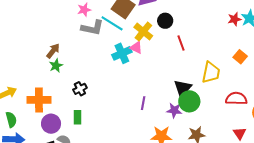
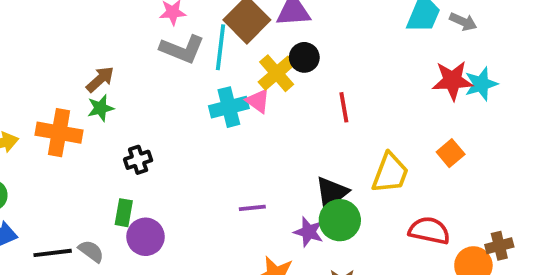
red star: (234, 19) -> (452, 80), size x1.5
black circle: (165, 21) -> (304, 57), moved
cyan line: (112, 23) -> (221, 47), turned 55
orange cross: (39, 100) -> (59, 133), moved
purple line: (143, 103) -> (252, 208), turned 64
purple circle: (51, 124) -> (145, 237), moved

